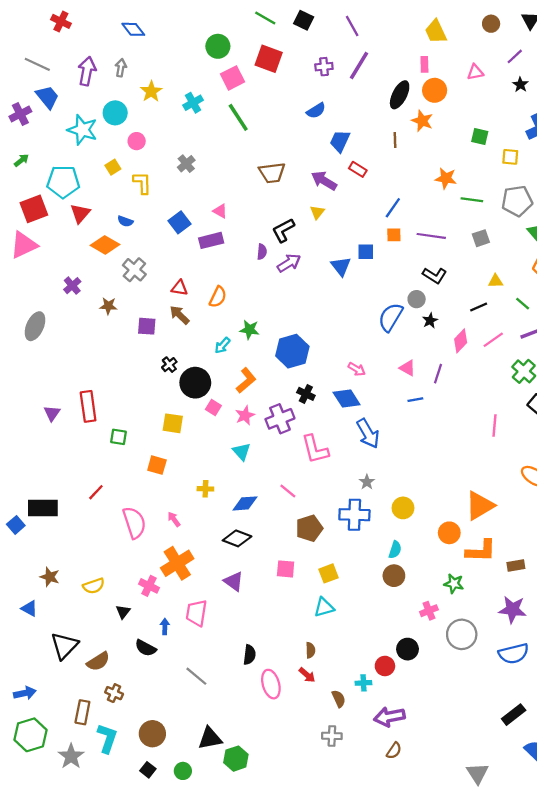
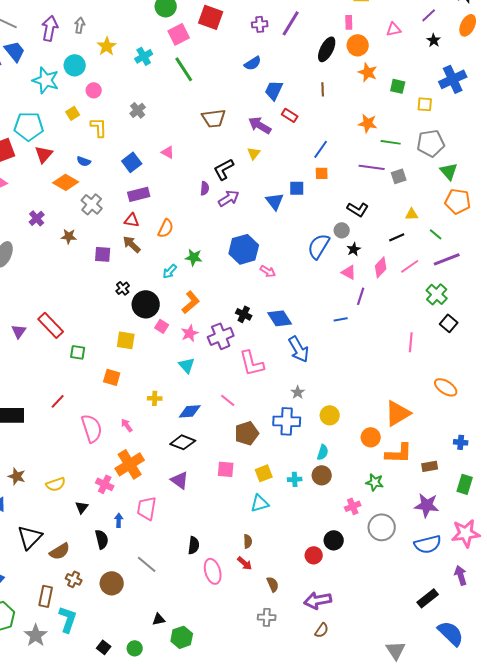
orange star: (422, 121) -> (368, 72), moved
purple line: (431, 236) -> (372, 167), moved
purple rectangle: (211, 240) -> (139, 194), moved
blue hexagon: (292, 351) -> (244, 249), moved
pink triangle: (408, 368) -> (349, 272), moved
pink arrow: (357, 369) -> (268, 271), moved
red rectangle: (88, 406) -> (51, 325), turned -36
black semicircle: (146, 648) -> (102, 539), turned -132
cyan cross: (363, 683) -> (295, 479), moved
brown circle: (152, 734) -> (112, 583), moved
black triangle: (210, 738) -> (159, 619), size x0.6

